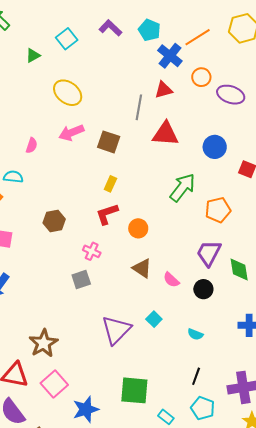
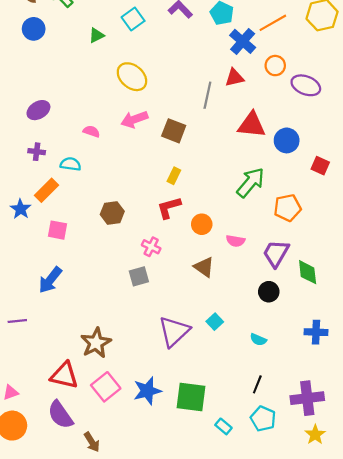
red triangle: (165, 134) -> (252, 125), moved
pink semicircle: (32, 145) -> (91, 131), turned -91
pink semicircle: (171, 280) -> (236, 241), moved, turned -36
blue star: (86, 409) -> (147, 391), moved

